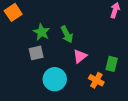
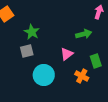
green arrow: (67, 34) -> (84, 34), moved, turned -77
green rectangle: (112, 64) -> (96, 61), turned -32

